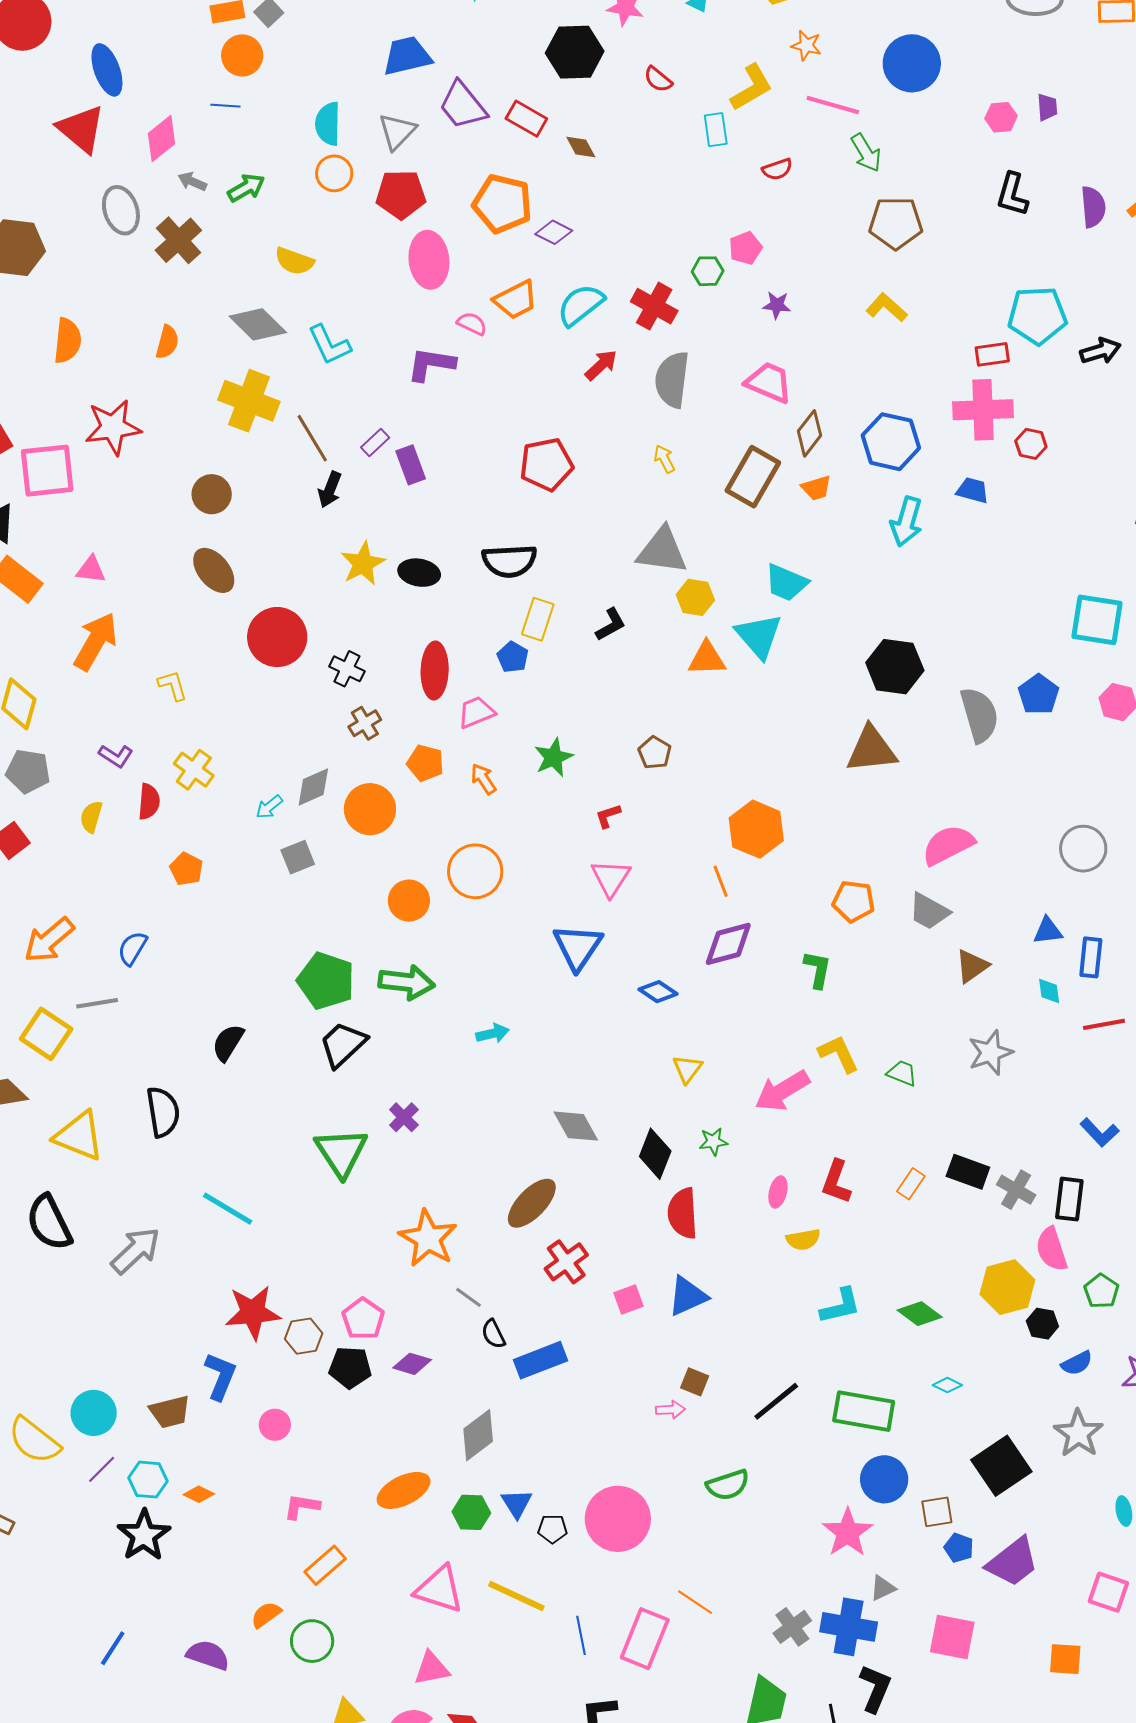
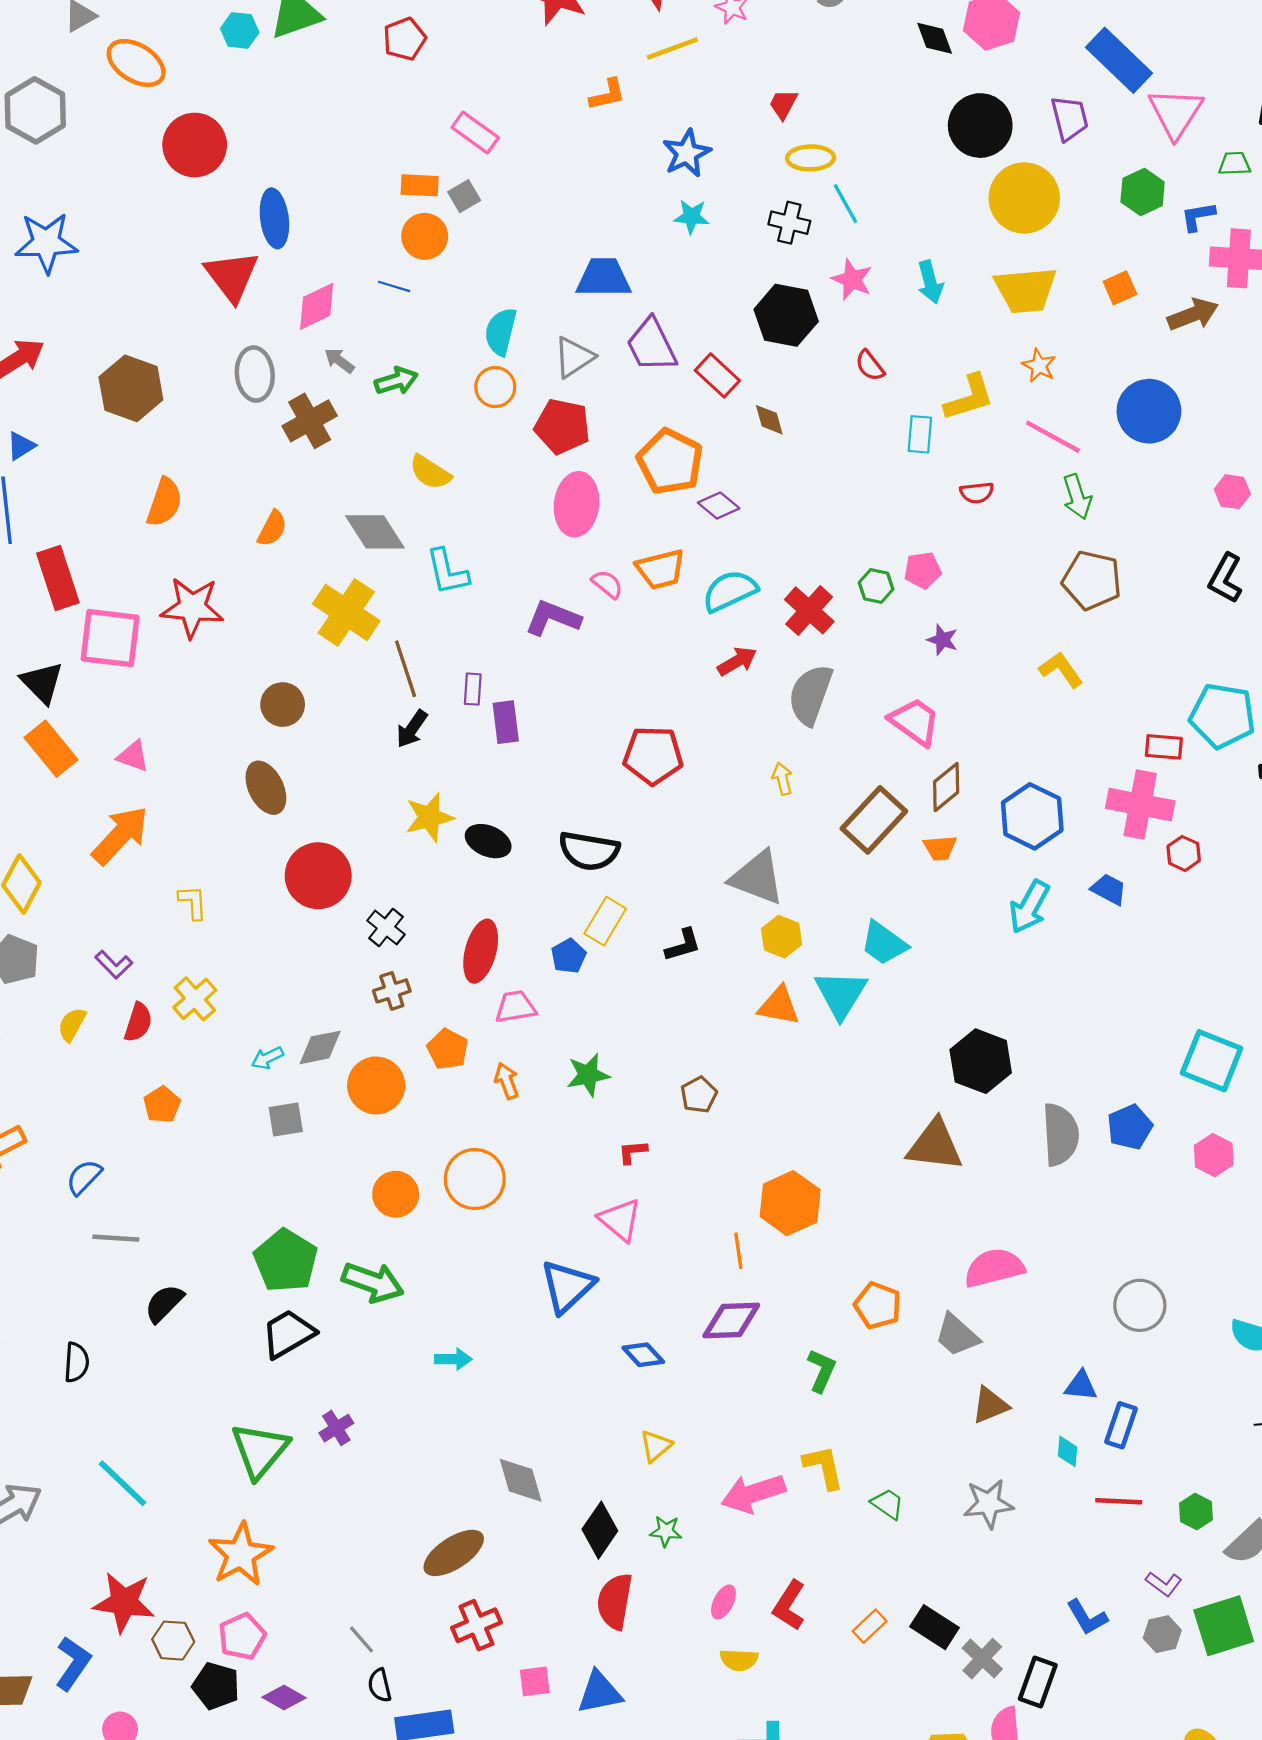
purple rectangle: (375, 443) -> (473, 689), turned -56
pink triangle: (611, 878) -> (620, 1220), turned -36
gray line: (97, 1003) -> (116, 1238), moved
black semicircle: (163, 1112) -> (76, 1362), size x0.7
orange star: (428, 1238) -> (241, 1554), moved

